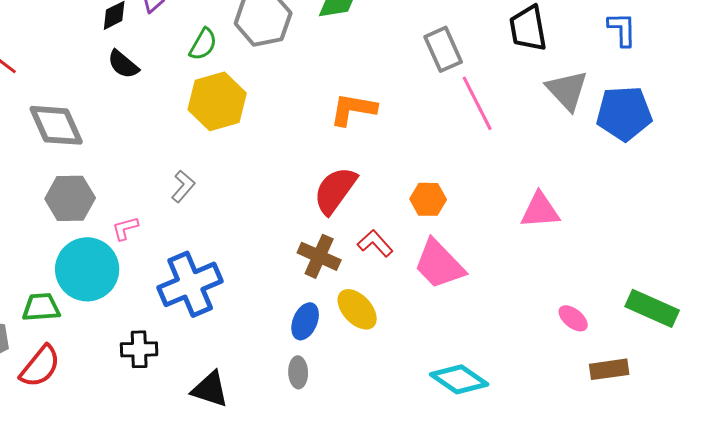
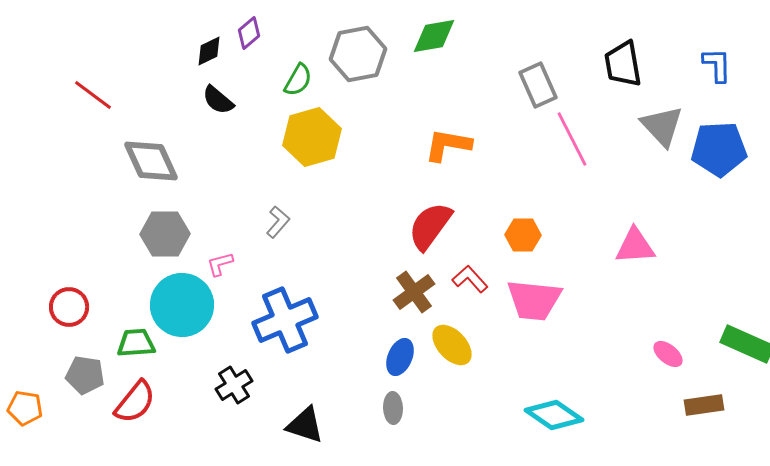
brown cross: (319, 256) -> (414, 292), turned 30
pink trapezoid: (439, 264) -> (534, 300), turned -40
black cross: (139, 349) -> (234, 385), turned -30

